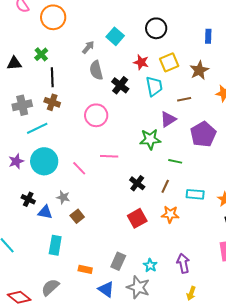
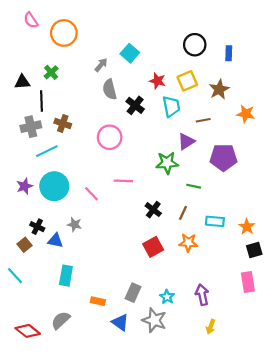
black circle: (156, 28) -> (195, 45), moved
black line: (52, 77) -> (41, 101), moved
purple pentagon: (203, 134) -> (223, 157), turned 30
brown square: (77, 216) -> (24, 245), moved

